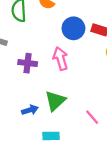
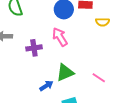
green triangle: (55, 101) -> (65, 73), turned 36

